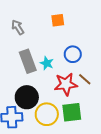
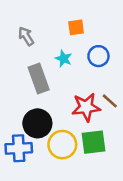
blue circle: (73, 54) -> (98, 56), moved
cyan star: (47, 63) -> (64, 59), moved

